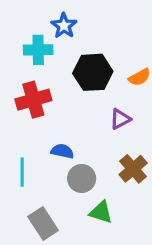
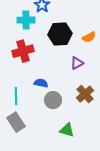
green triangle: (101, 212) -> (67, 130), moved
gray rectangle: (43, 223) -> (16, 122), moved

